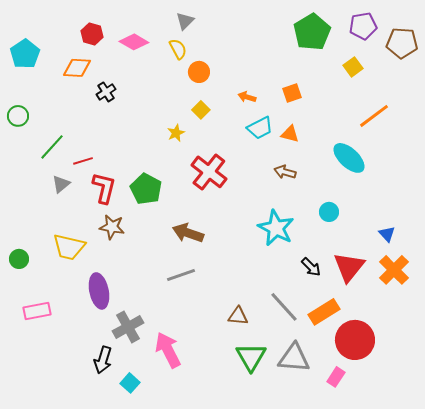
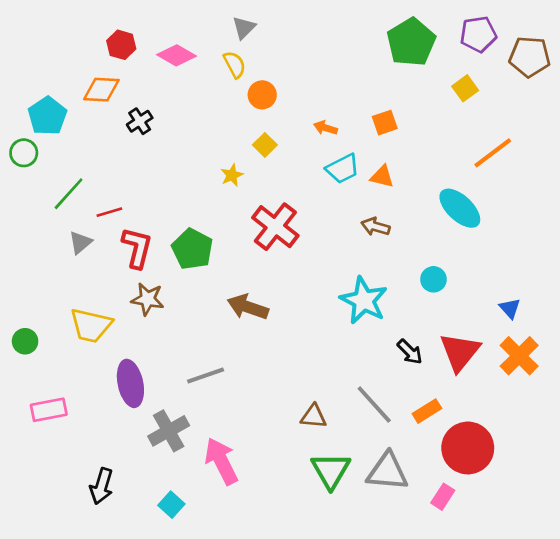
cyan pentagon: (25, 54) -> (47, 116), moved
gray line: (181, 275) -> (206, 376), moved
orange rectangle: (324, 312) -> (427, 411), size x0.7
black arrow: (103, 360) -> (101, 486), moved

